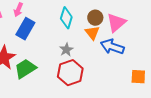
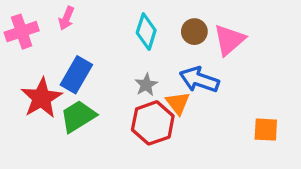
blue rectangle: (25, 29) -> (76, 75), moved
orange triangle: (92, 33) -> (178, 103), moved
blue arrow: (112, 47) -> (199, 80), moved

